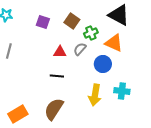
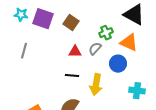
brown square: (72, 21) -> (71, 23), moved
purple square: (43, 22) -> (43, 19), moved, size x1.5
yellow arrow: (95, 95) -> (96, 85), moved

